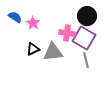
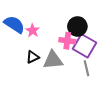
black circle: (87, 16) -> (77, 26), moved
blue semicircle: (15, 17) -> (14, 24), size x1.5

